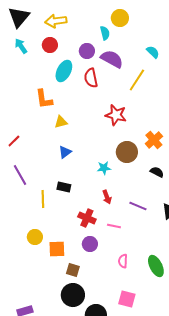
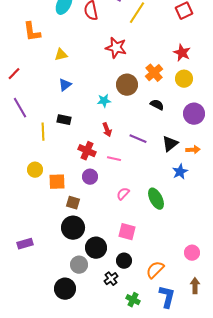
orange L-shape: (44, 99) -> (32, 32), moved
pink semicircle: (123, 261) -> (123, 194), turned 40

